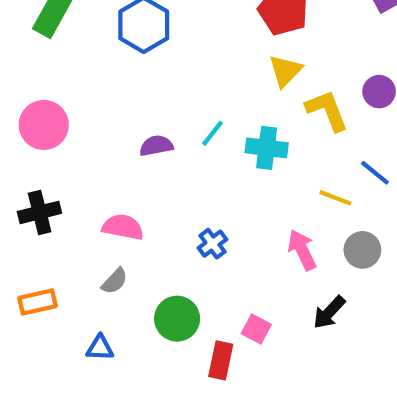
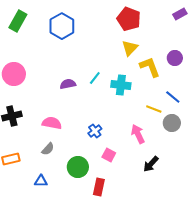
gray circle: (362, 250) -> (172, 123), moved
pink square: (256, 329) -> (109, 155), moved

